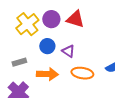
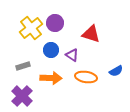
red triangle: (75, 19) -> (91, 34), moved

